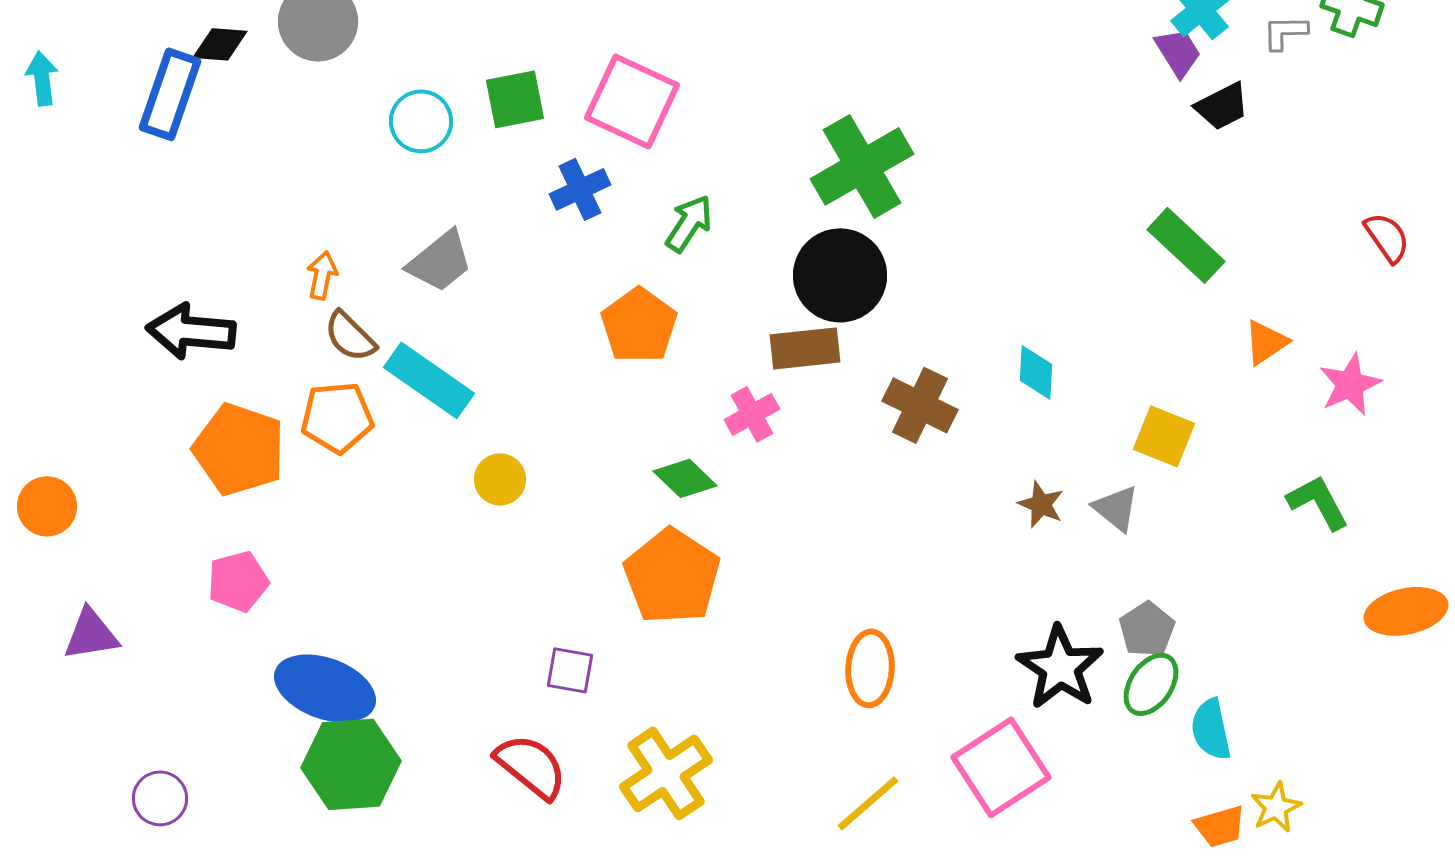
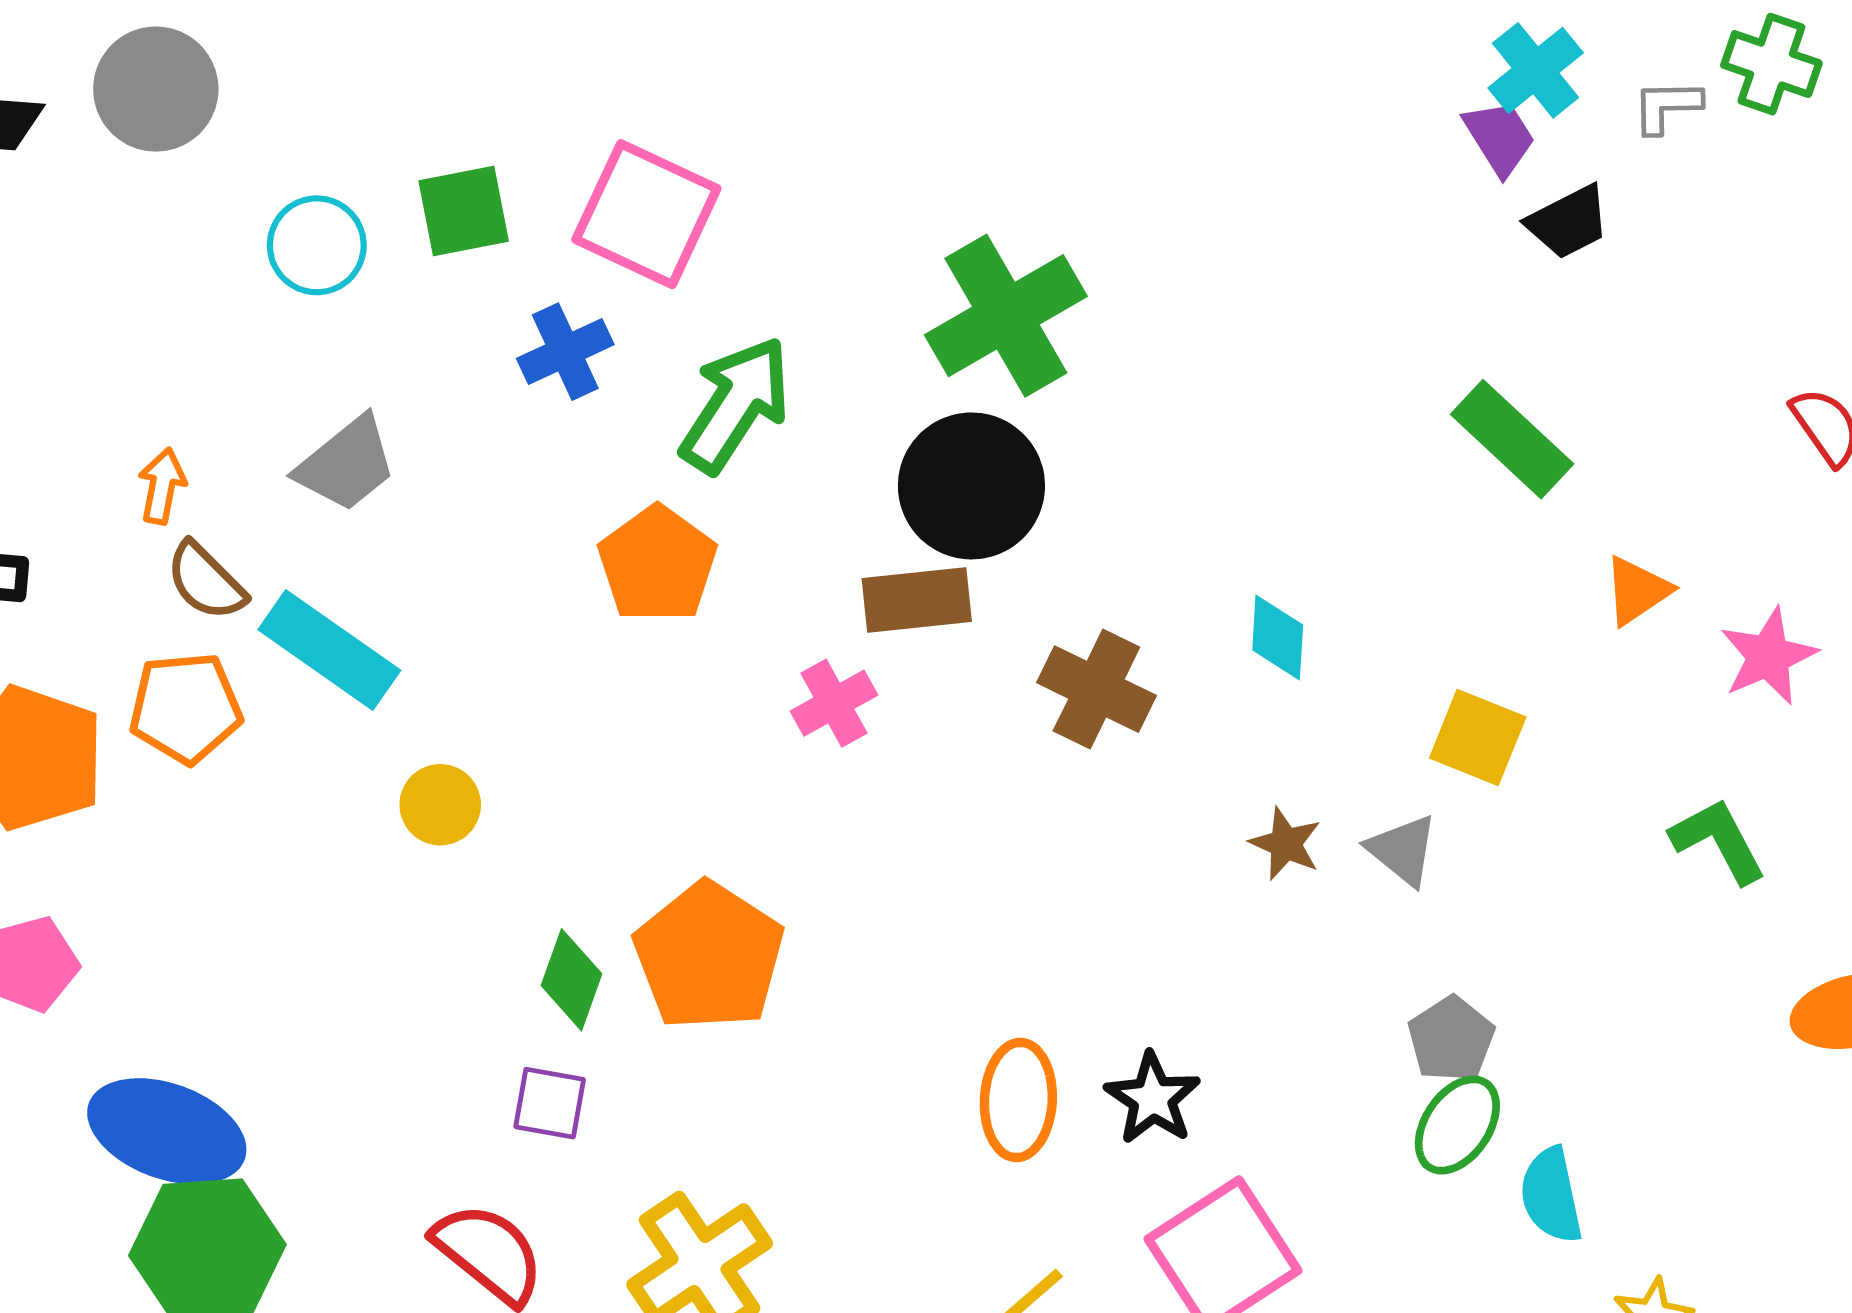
green arrow: (689, 223) -> (736, 405), size x1.5
green diamond: (685, 478) -> (571, 980), moved, turned 66
black star: (1060, 667) -> (1153, 1098), moved, size x0.7

